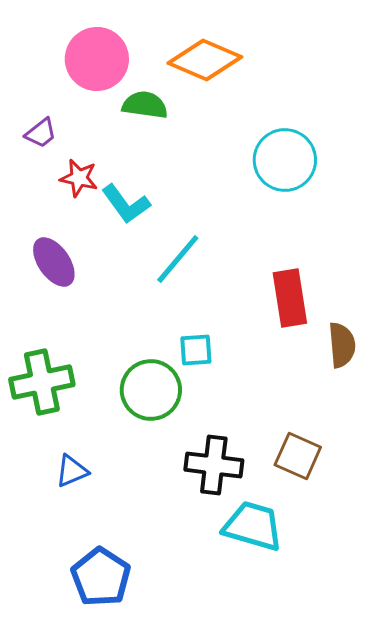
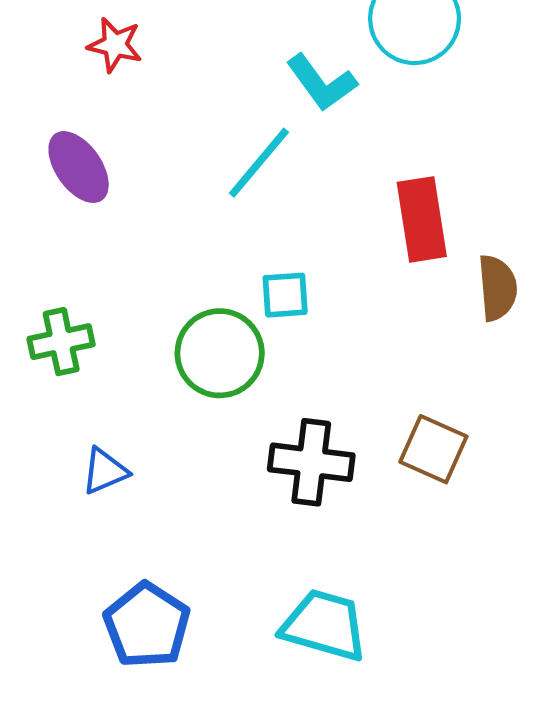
cyan L-shape: (126, 204) -> (321, 83), moved
green cross: (42, 382) -> (61, 342), size x0.7
cyan trapezoid: (253, 526) -> (324, 625), moved

